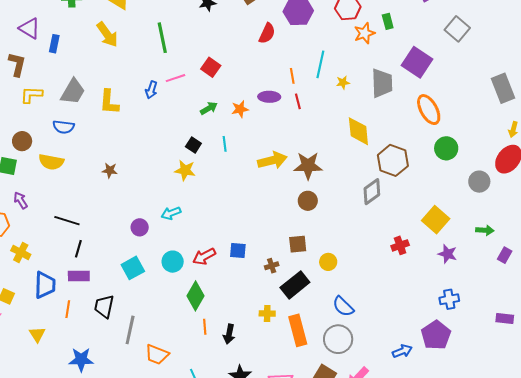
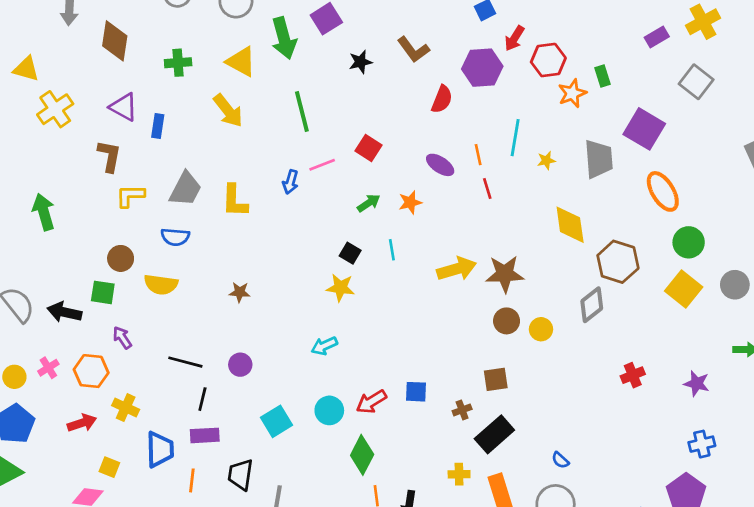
purple ellipse: (269, 97) -> (440, 165), moved, turned 35
yellow square: (436, 220) -> (684, 289), moved
purple circle: (140, 227) -> (240, 365), moved
yellow circle: (328, 262) -> (541, 329), moved
blue semicircle: (343, 306) -> (560, 460), size x0.6

